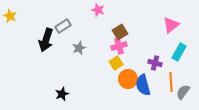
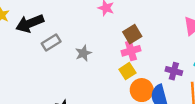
gray rectangle: (63, 26) -> (51, 42), moved
black arrow: (46, 40) -> (30, 23), moved, turned 50

